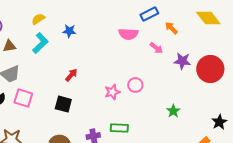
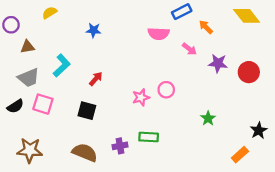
yellow semicircle: (38, 19) -> (50, 13), moved
cyan L-shape: (40, 43) -> (62, 66), moved
red circle: (210, 69) -> (249, 72), size x0.7

